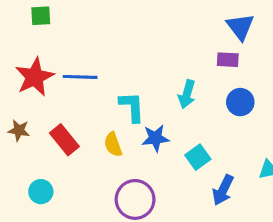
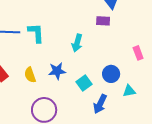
blue circle: (240, 102) -> (111, 74), moved
cyan L-shape: (132, 107) -> (36, 33), moved

